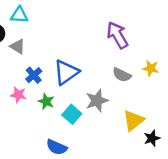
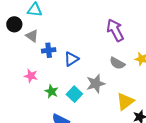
blue triangle: (66, 72) -> (71, 59), size x0.7
blue cross: (34, 75) -> (49, 50), moved, turned 32
green star: (46, 101) -> (51, 91), moved

